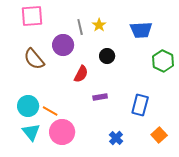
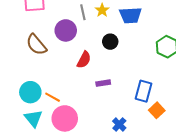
blue trapezoid: (141, 30) -> (130, 15), moved
orange square: (159, 135) -> (157, 110), moved

